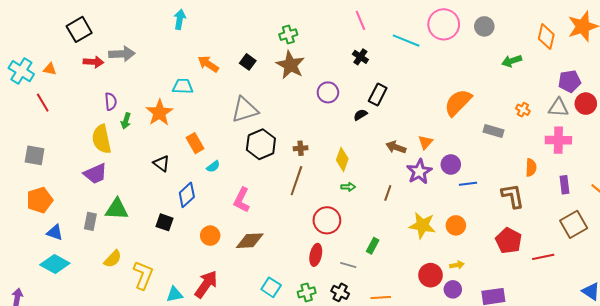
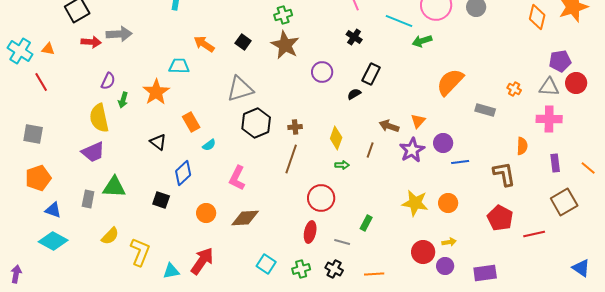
green arrow: (512, 61) -> (422, 41), moved
purple semicircle: (111, 102) -> (108, 81), turned 30
brown line: (388, 193) -> (370, 150), moved

